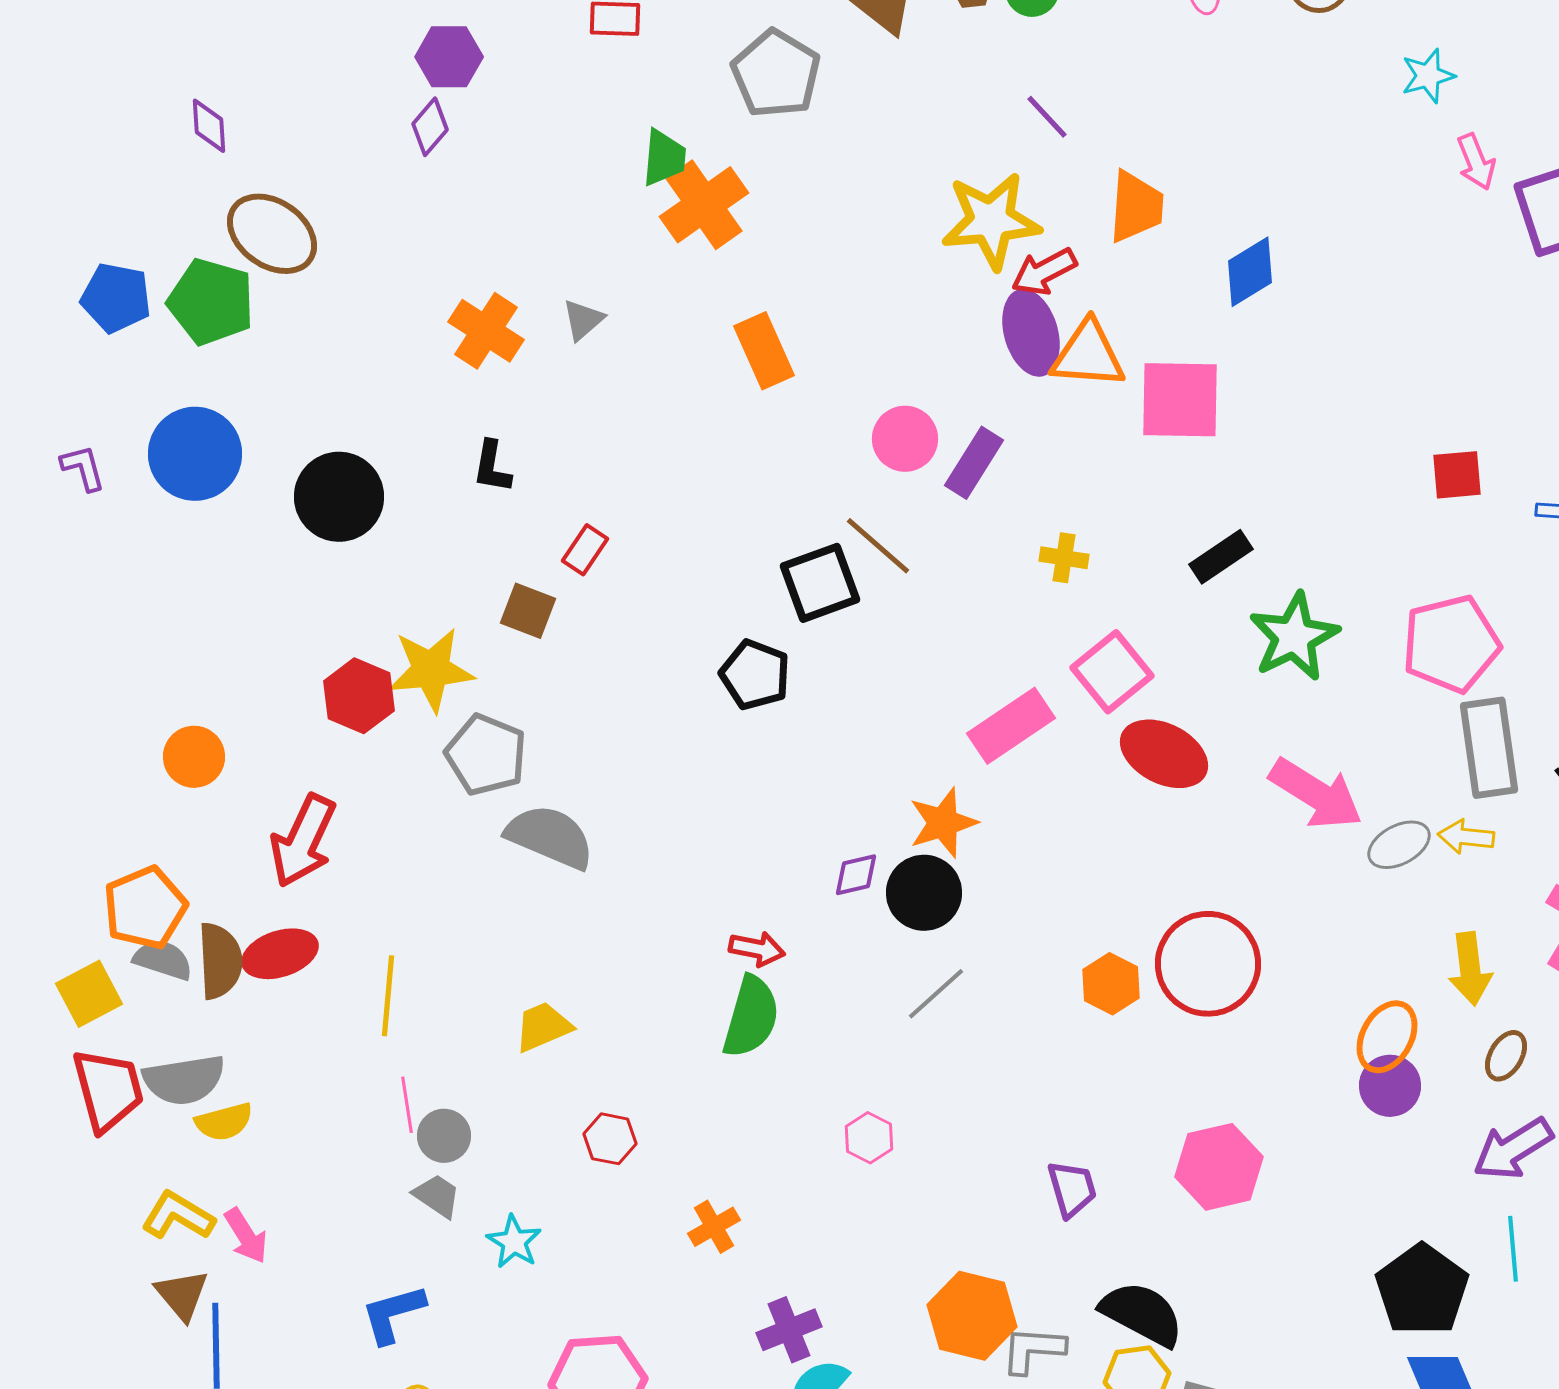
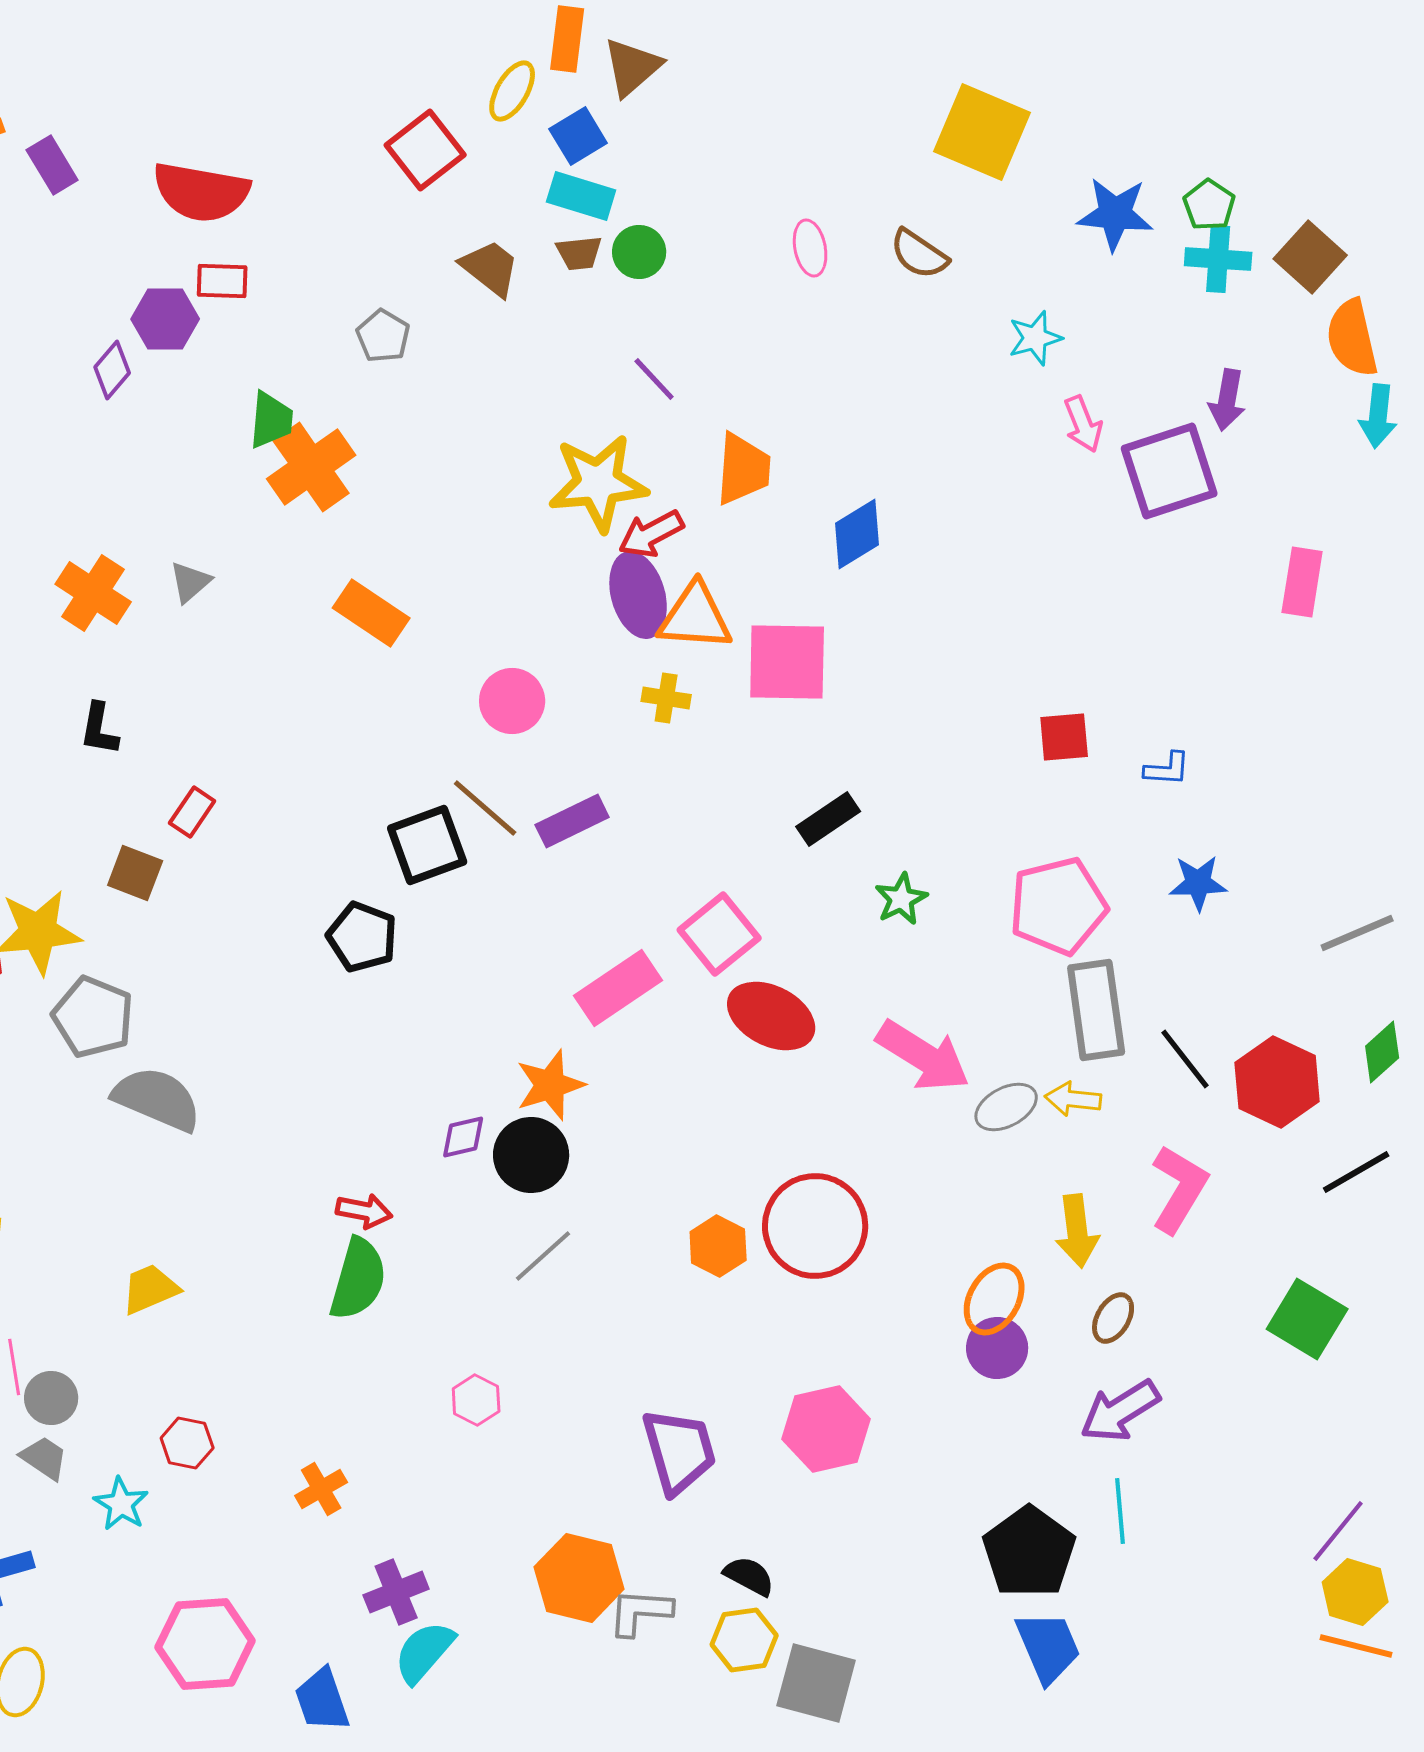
purple hexagon: (449, 57) -> (165, 319), moved
gray pentagon: (776, 74) -> (383, 336), size x0.6
purple diamond: (430, 127) -> (112, 370), moved
orange rectangle: (764, 351) -> (371, 613), turned -32
purple rectangle: (974, 463) -> (572, 821), moved, turned 32
yellow cross: (1064, 558) -> (666, 698), moved
green star: (1294, 637) -> (901, 899), size x0.6
red hexagon: (610, 1139) -> (187, 1443), moved
purple trapezoid: (1072, 1189) -> (679, 1451), size x1.5
black semicircle: (1142, 1314) -> (749, 1576), size x0.6

